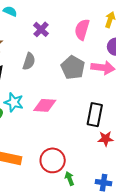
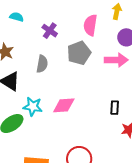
gray pentagon: (73, 68) -> (79, 53), moved, turned 30
black rectangle: (95, 115) -> (115, 108), size x0.6

